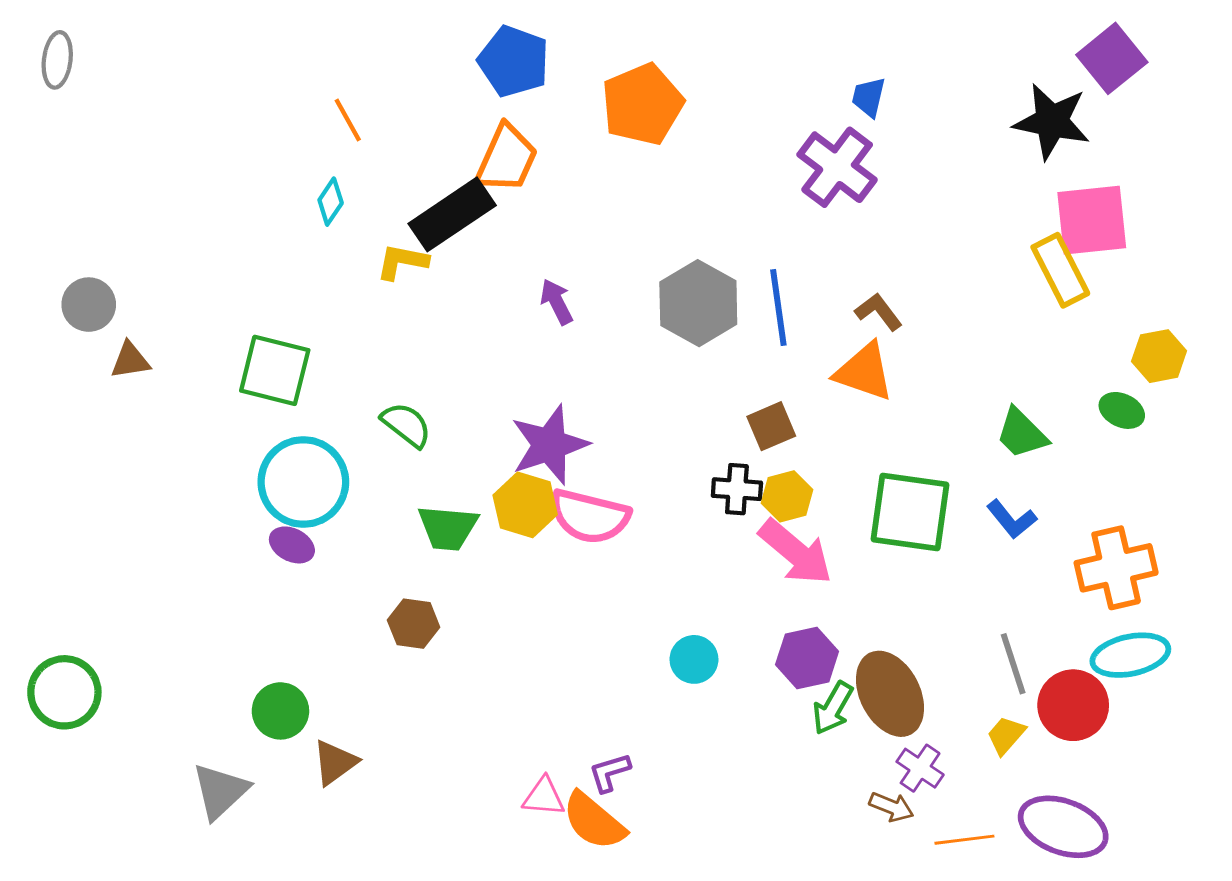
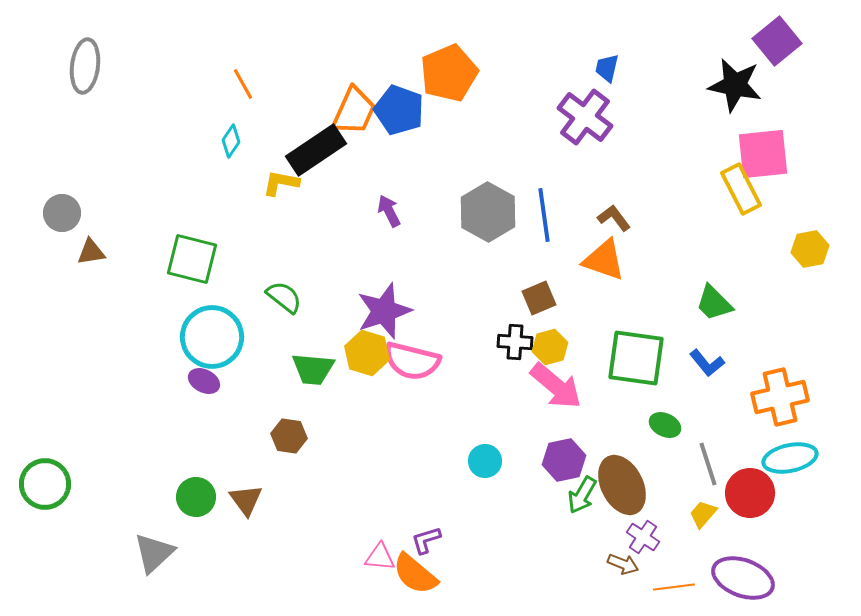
gray ellipse: (57, 60) -> (85, 66), moved, size x1.4
blue pentagon: (514, 61) -> (399, 110), moved
green ellipse: (1122, 410) -> (665, 425), moved
brown triangle: (335, 762) -> (246, 500), moved, turned -30

